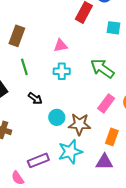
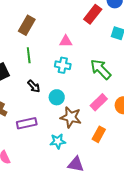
cyan circle: (57, 117) -> (57, 97), moved
cyan star: (70, 152) -> (58, 141), size x0.7
purple rectangle: (38, 160) -> (27, 123), moved
purple triangle: (104, 162) -> (76, 164), moved

